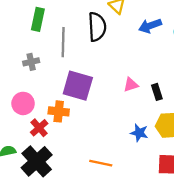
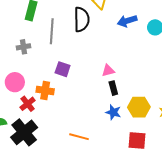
purple square: (78, 86) -> (63, 69), size x0.6
black rectangle: (157, 92) -> (113, 88), moved

